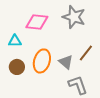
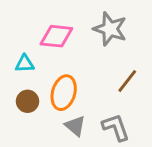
gray triangle: (66, 62) -> (75, 126), moved

